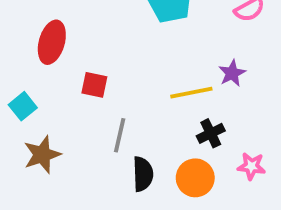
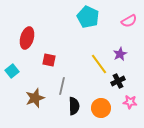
yellow line: (191, 93) -> (99, 64), turned 65
black cross: (211, 133) -> (118, 81), moved
brown star: (42, 155) -> (35, 98), moved

